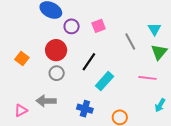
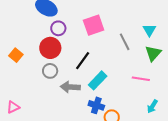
purple circle: (72, 26) -> (58, 28), moved
pink square: (99, 26) -> (94, 25), size x1.5
gray arrow: (46, 101) -> (70, 87), moved
blue cross: (85, 109) -> (96, 105), moved

